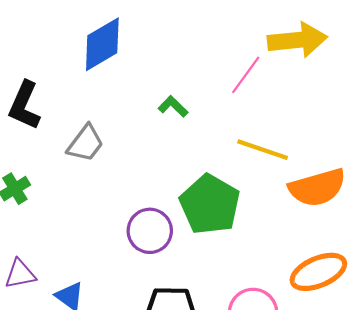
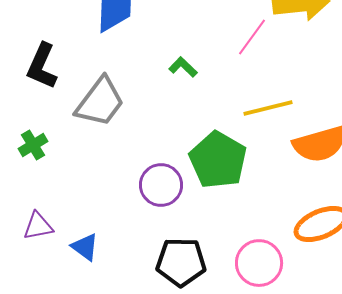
gray trapezoid: (85, 143) -> (100, 102), size x1.4
yellow line: (263, 150) -> (268, 108), turned -33

